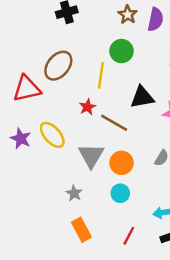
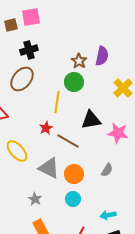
brown star: (128, 15) -> (79, 61), moved
brown ellipse: (58, 66) -> (22, 79), moved
gray triangle: (91, 156) -> (49, 168), turned -35

